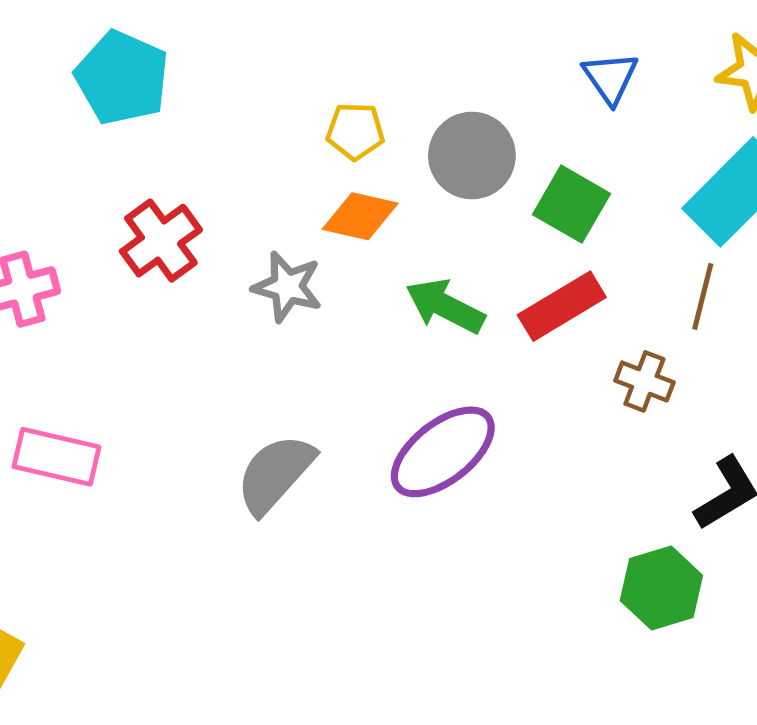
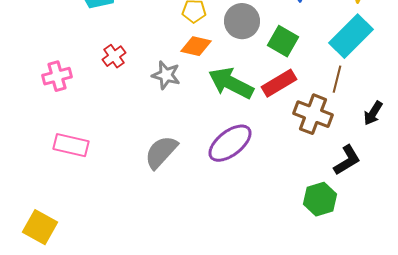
red cross: (161, 241) -> (114, 56), size x0.7
green arrow: (445, 306) -> (231, 83), size x1.4
brown cross: (644, 381) -> (313, 114), size x1.6

